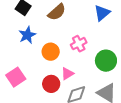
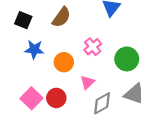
blue star: (27, 35) -> (34, 49), turned -30
red circle: (51, 84) -> (56, 98), moved

